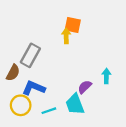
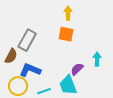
orange square: (73, 25) -> (66, 34), moved
yellow arrow: (66, 36) -> (68, 13), moved

